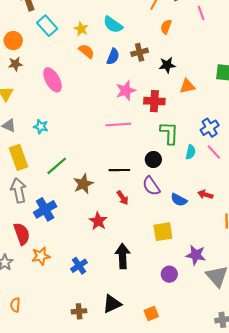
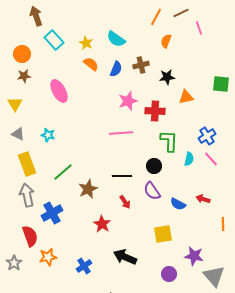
black arrow: (123, 256) -> (125, 257), turned -65

